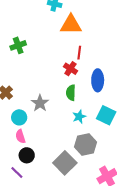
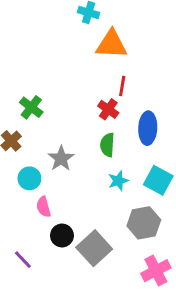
green cross: (18, 45) -> (31, 107), moved, turned -35
pink semicircle: (20, 136) -> (43, 207), moved
gray hexagon: (86, 145) -> (144, 223), moved
black circle: (27, 155) -> (62, 236), moved

